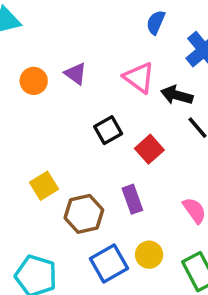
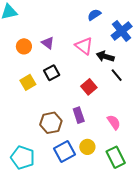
blue semicircle: (156, 22) -> (94, 15), turned 32
black square: (108, 130) -> (52, 73), moved
yellow square: (44, 186) -> (28, 82), moved

